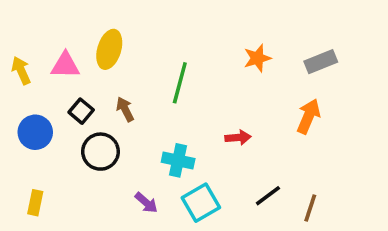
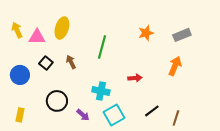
yellow arrow: (21, 71) -> (17, 30), moved
black circle: (100, 152) -> (57, 101), moved

